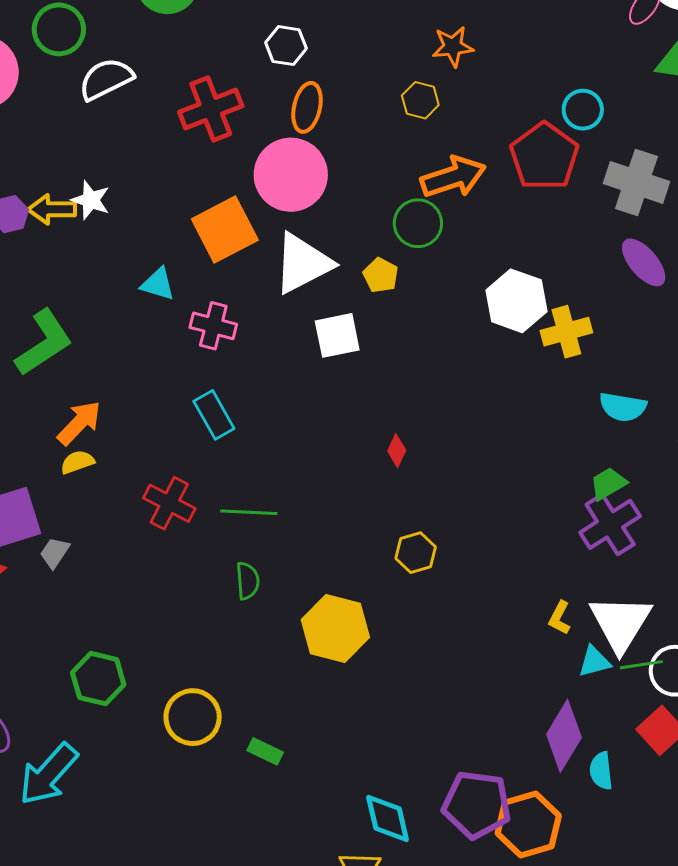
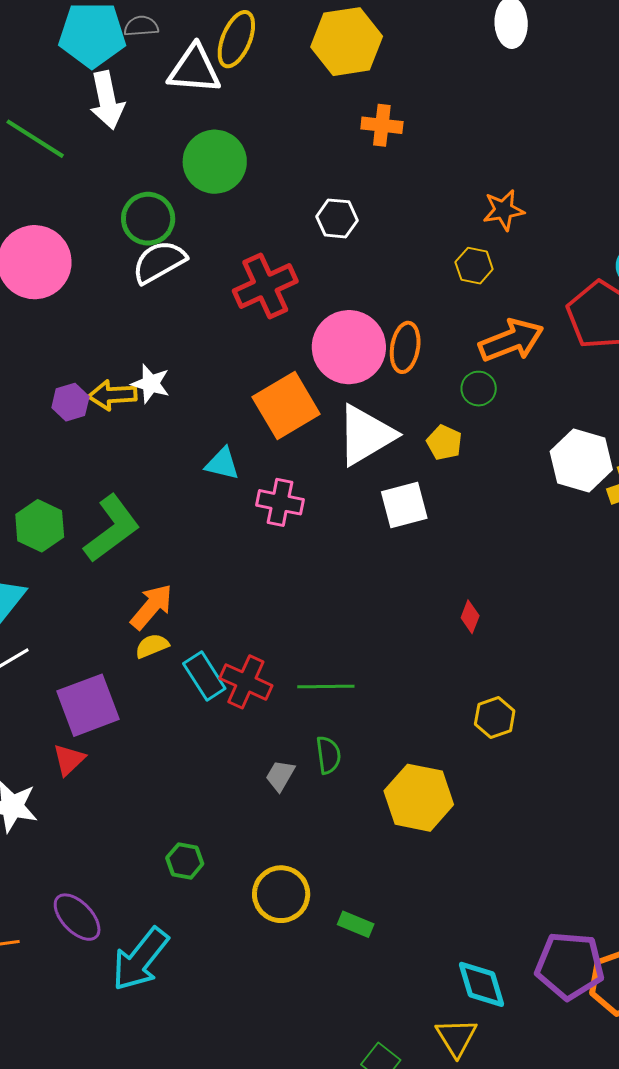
green circle: (59, 29) -> (148, 219), moved
orange ellipse: (307, 107) -> (405, 347), moved
green circle: (418, 223) -> (479, 389), size x0.7
cyan rectangle: (214, 415) -> (204, 676), moved
gray trapezoid: (55, 553) -> (280, 776), moved
green hexagon: (98, 679) -> (185, 861), size x0.7

